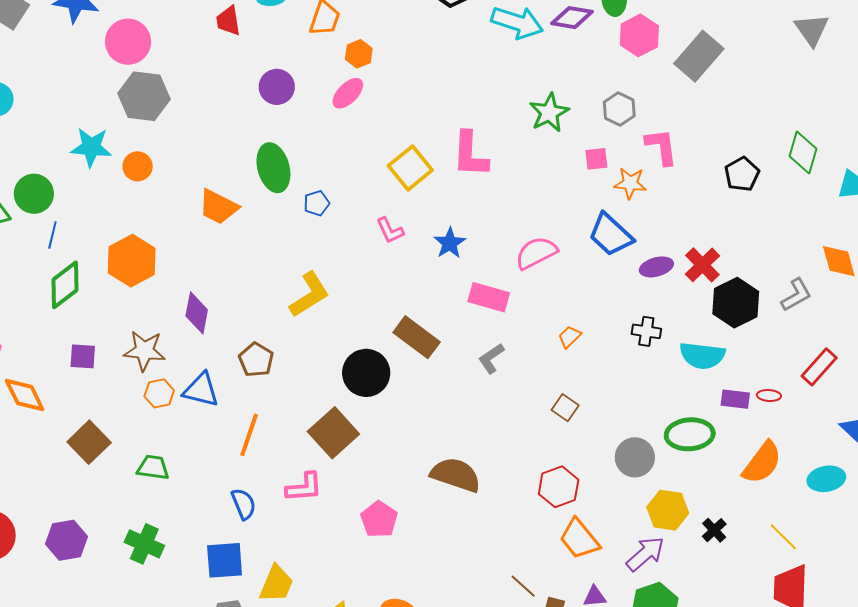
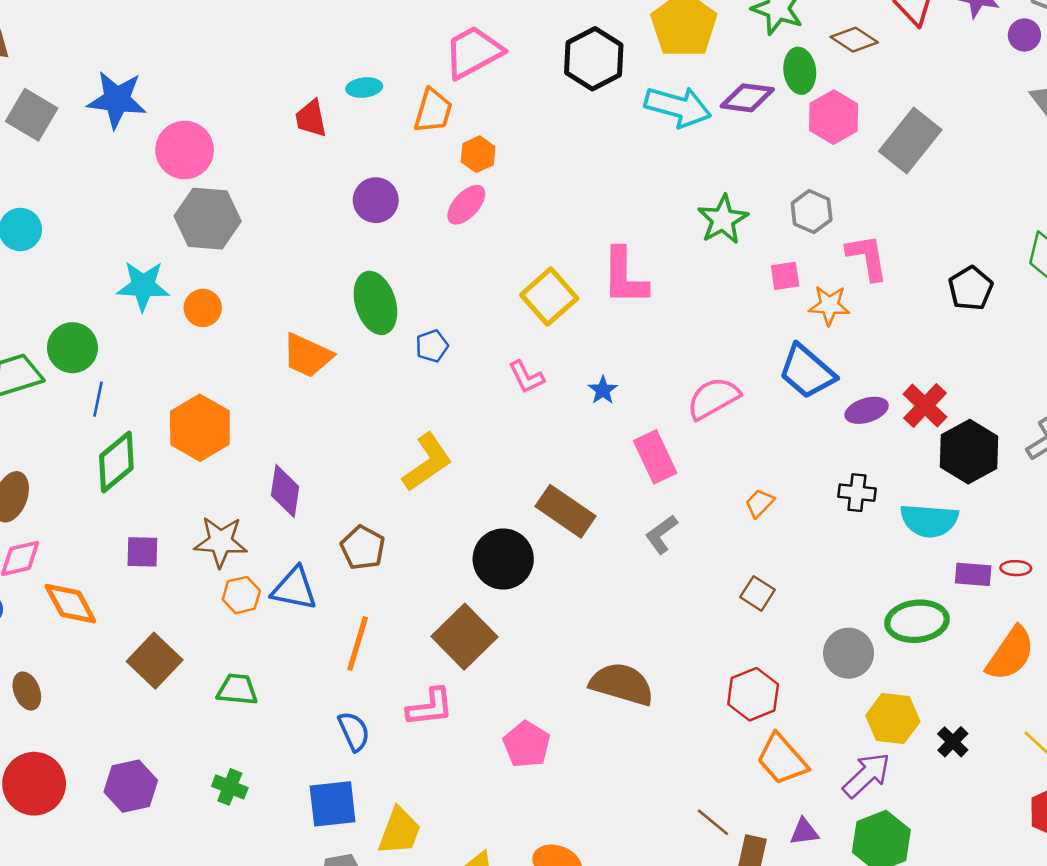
blue star: (450, 243) -> (603, 390), size x0.7
pink rectangle: (489, 297) -> (655, 457), turned 51
green cross: (144, 544) -> (230, 787), size x0.7

